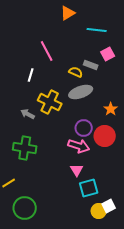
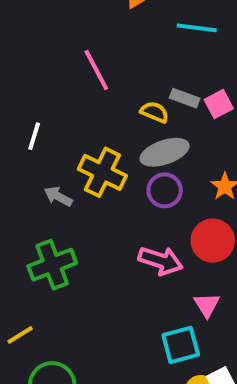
pink square: (108, 54) -> (219, 104), moved
white line: (31, 75) -> (34, 136), moved
purple circle: (84, 128) -> (165, 190), moved
green cross: (25, 148) -> (52, 265), turned -30
pink triangle: (77, 170) -> (207, 305), moved

